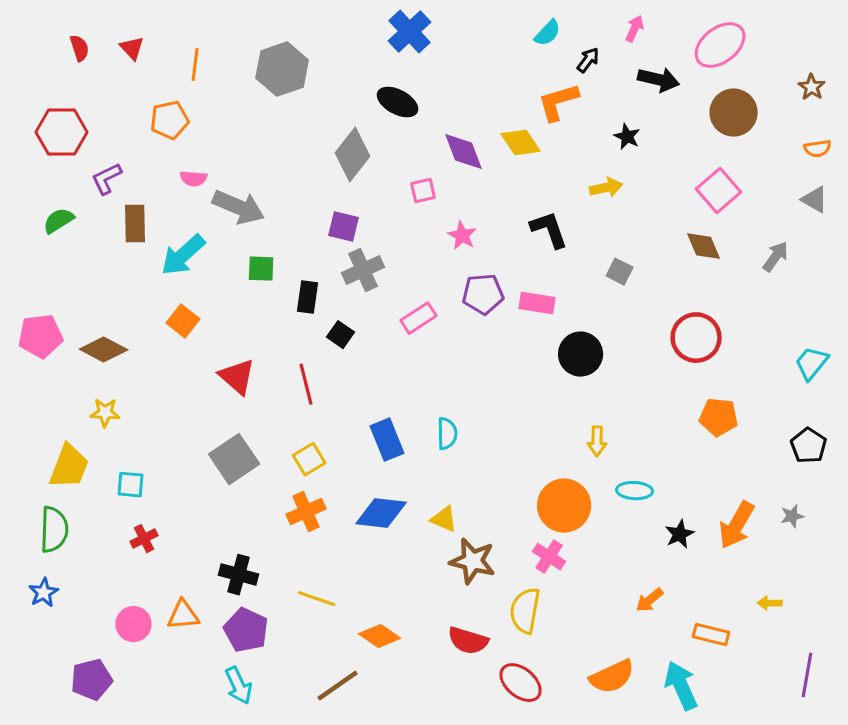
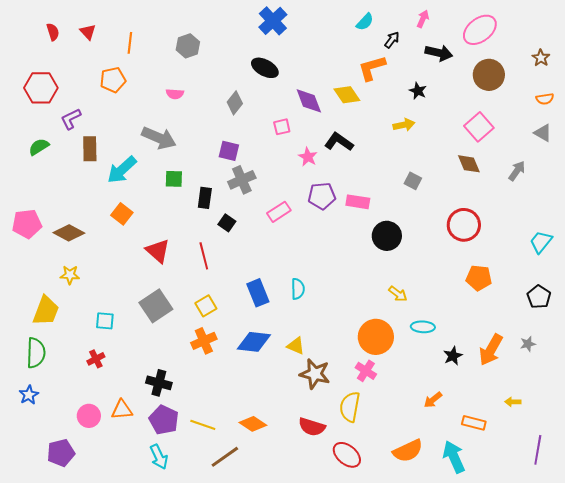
gray hexagon: (282, 69) -> (188, 46), size x0.7
gray diamond: (353, 155) -> (235, 103), size x0.7
pink semicircle: (194, 179) -> (175, 94), moved
black L-shape: (549, 230) -> (339, 142), moved, turned -36
yellow arrow: (597, 441) -> (398, 294), turned -54
cyan square: (131, 485) -> (105, 321), moved
yellow line: (317, 599) -> (203, 425), moved

